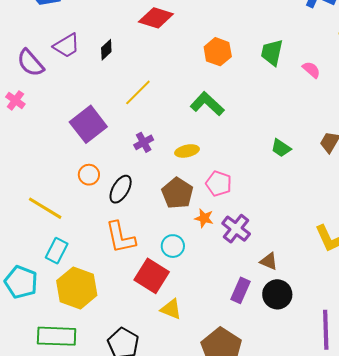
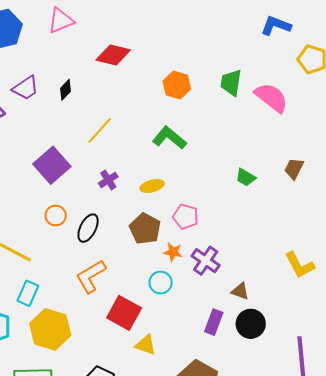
pink semicircle: (311, 70) -> (271, 98), size x1.8
orange L-shape: (120, 237) -> (91, 276), turned 75
cyan circle: (173, 246) -> (161, 283), moved

